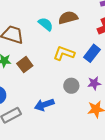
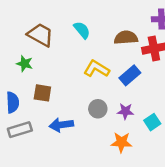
brown semicircle: (68, 18) -> (126, 38), moved
brown square: (25, 65) -> (42, 93), moved, turned 35

